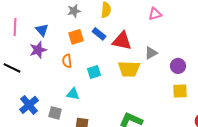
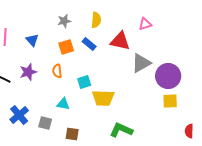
red triangle: (122, 41) -> (120, 41), moved
purple star: (38, 50) -> (28, 72), moved
gray triangle: (151, 53) -> (141, 63), size x1.5
purple circle: (178, 66) -> (168, 76), size x1.6
yellow trapezoid: (129, 69) -> (103, 98), moved

